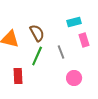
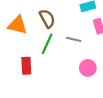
gray line: (61, 52) -> (74, 39), turned -56

